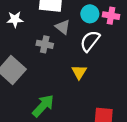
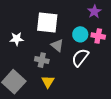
yellow triangle: (79, 72) -> (48, 82), moved

